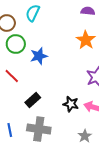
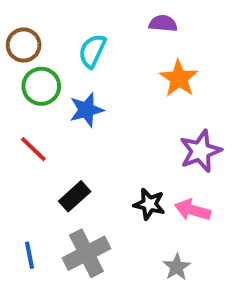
purple semicircle: (88, 11) -> (163, 23), moved
cyan semicircle: (33, 13) -> (92, 51), moved
gray cross: (39, 129) -> (86, 253), turned -35

